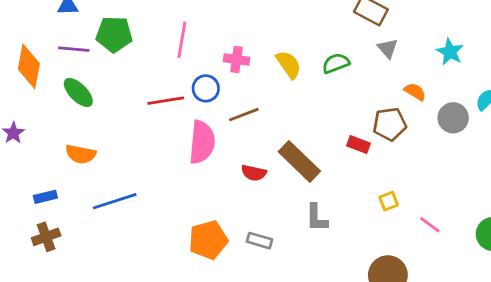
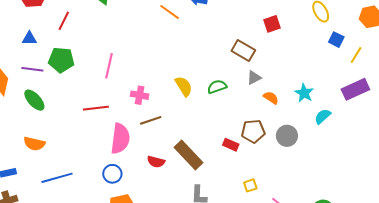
gray triangle: (388, 48) -> (254, 78), turned 42
cyan star: (450, 52) -> (304, 93), moved
pink cross: (236, 59) -> (140, 95), moved
blue circle: (206, 88) -> (112, 174), moved
orange semicircle: (415, 92) -> (271, 98), moved
gray circle: (453, 118) -> (287, 136), moved

